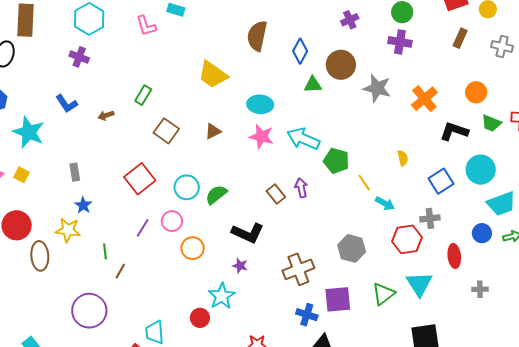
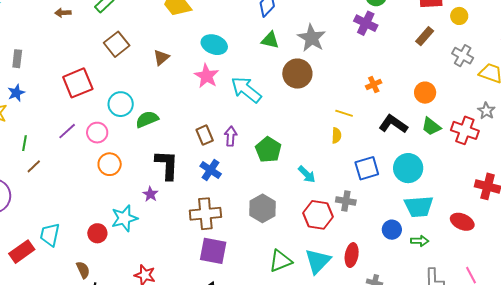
brown circle: (341, 65) -> (297, 74), moved
gray star: (377, 88) -> (312, 38), moved
orange cross: (424, 99) -> (374, 84), size x0.6
brown triangle: (213, 131) -> (161, 58), turned -30
green pentagon: (336, 161) -> (268, 150), moved
yellow line: (364, 183) -> (344, 113), moved, turned -54
black L-shape: (248, 233) -> (167, 165), turned -128
red ellipse: (454, 256) -> (352, 255), moved
purple square: (338, 299) -> (213, 251), moved
blue cross: (307, 315) -> (211, 170), moved

